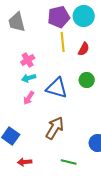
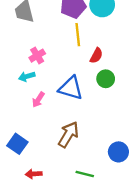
red semicircle: (84, 49) -> (96, 56), moved
cyan arrow: (29, 78) -> (27, 76), moved

